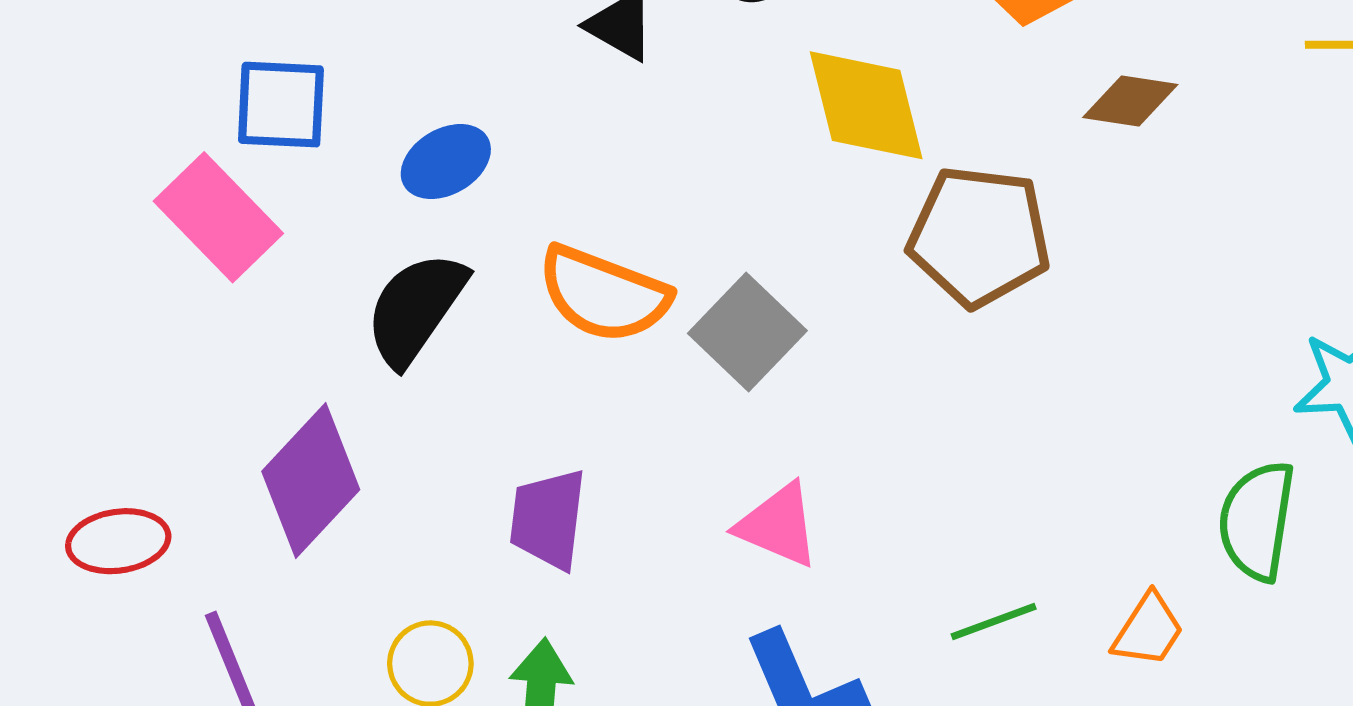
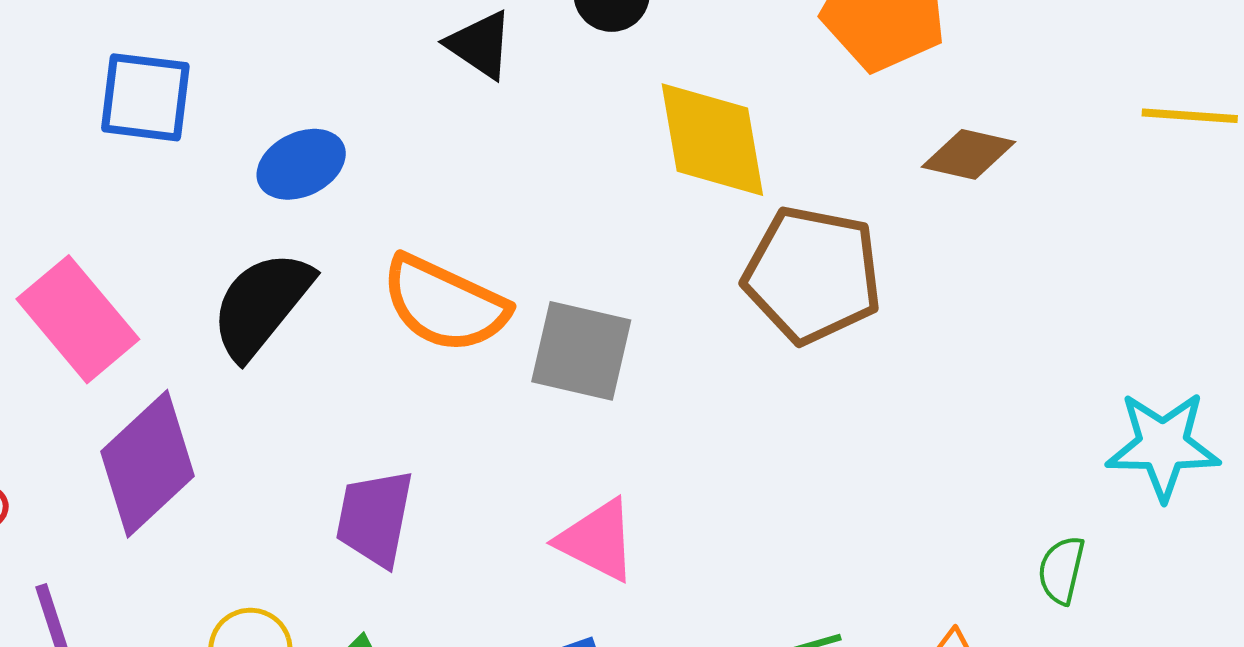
pink rectangle: (218, 217) -> (78, 319), moved
gray square: (747, 332) -> (581, 351), turned -35
green semicircle: (1257, 521) -> (1061, 570), size x0.6

